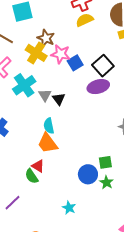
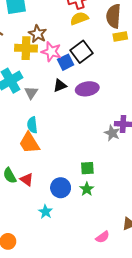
yellow cross: (36, 53) -> (26, 48), turned -35
black square: (103, 66) -> (82, 52), moved
black triangle: (59, 99) -> (60, 86), moved, turned 40
red triangle: (38, 166) -> (27, 180), moved
blue circle: (88, 174) -> (61, 188), moved

